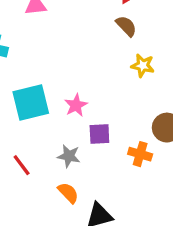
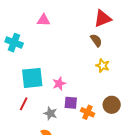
orange cross: (140, 154) -> (87, 112), moved
red line: (22, 165) -> (24, 104), moved, turned 56

